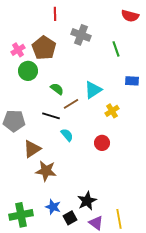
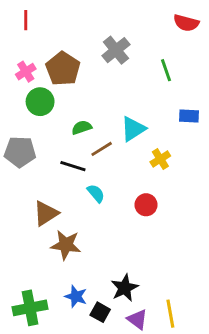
red line: (55, 14) -> (26, 20), moved
gray cross: (81, 35) -> (116, 50), turned 30
green semicircle: (57, 89) -> (82, 127), turned -56
gray pentagon: (14, 121) -> (20, 152), moved
black square: (70, 218) -> (100, 312), turned -32

